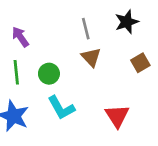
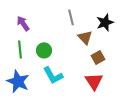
black star: (127, 22) -> (105, 22), moved
brown triangle: (91, 57) -> (85, 37), moved
brown square: (140, 63) -> (98, 57), moved

